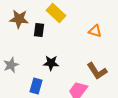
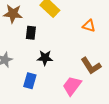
black rectangle: (39, 30) -> (31, 33), moved

